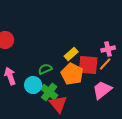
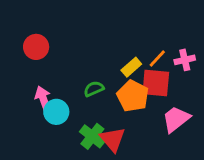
orange line: (105, 64) -> (157, 58), moved
cyan circle: (33, 85) -> (56, 112), moved
green cross: (49, 92) -> (92, 136), moved

